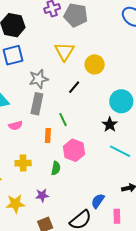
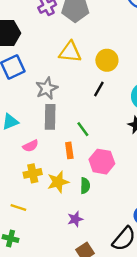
yellow triangle: (64, 51) -> (70, 52), turned -45
black line: (74, 87) -> (99, 89), moved
yellow cross: (23, 163) -> (33, 173), moved
yellow star: (15, 204) -> (58, 182), moved

